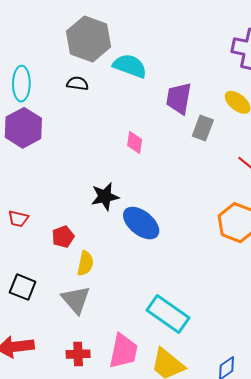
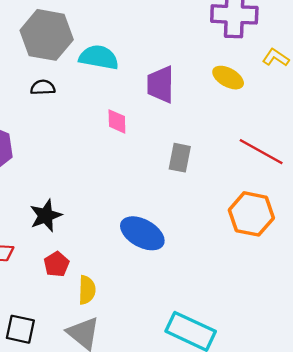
gray rectangle: (203, 128) -> (180, 158), moved
pink diamond: (135, 142) -> (117, 121), moved
black star: (105, 197) -> (46, 216), moved

